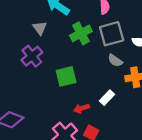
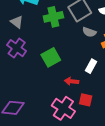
green cross: (81, 33) -> (53, 17), turned 30
red arrow: (81, 108) -> (71, 81), turned 40

